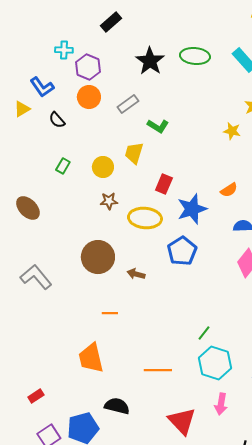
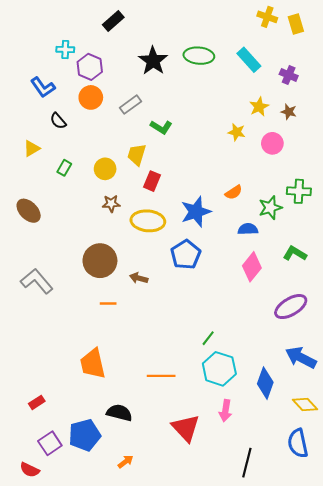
yellow triangle: (22, 109) -> (32, 148), moved
red rectangle: (164, 184) -> (152, 181), moved
orange line: (110, 313) -> (108, 304), moved

